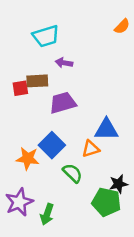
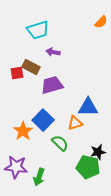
brown rectangle: (37, 81) -> (31, 67), turned 30
orange star: (28, 158) -> (23, 131), turned 30
purple star: (19, 202) -> (16, 167), turned 30

